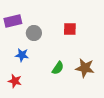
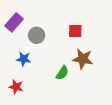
purple rectangle: (13, 21) -> (14, 22), turned -36
brown star: (85, 68) -> (83, 59), moved

